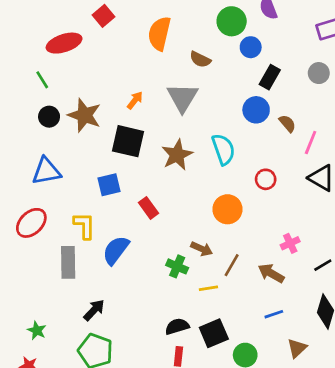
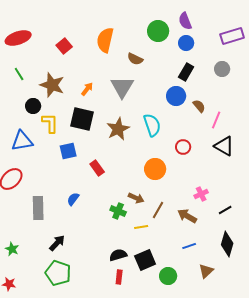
red square: (104, 16) -> (64, 46), moved
red ellipse: (64, 43) -> (18, 38), moved
blue circle: (251, 47) -> (186, 43), moved
brown star: (84, 115) -> (52, 85), moved
black circle: (49, 117) -> (33, 106), moved
yellow L-shape: (84, 226) -> (50, 123), moved
blue semicircle: (116, 250) -> (73, 199), size x0.6
green star: (37, 331) -> (12, 249), moved

